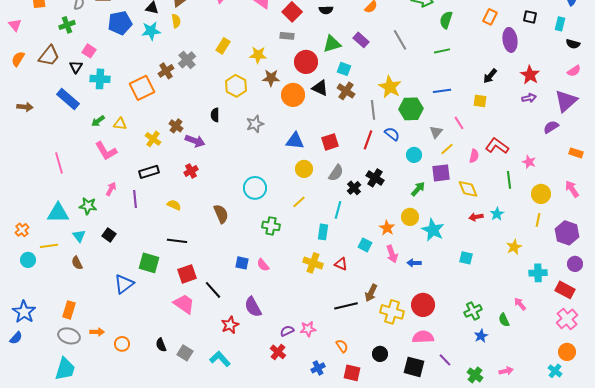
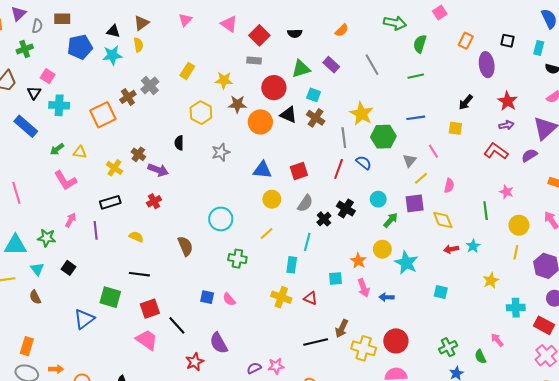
red L-shape: (497, 146) -> (496, 151), moved
cyan circle: (414, 155) -> (378, 199), moved
cyan square: (365, 245) -> (335, 278), turned -32

